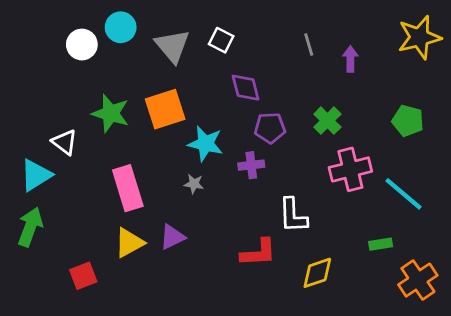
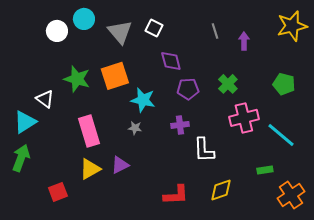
purple cross: (251, 165) -> (180, 125), moved
red L-shape: (258, 253) -> (176, 195), moved

